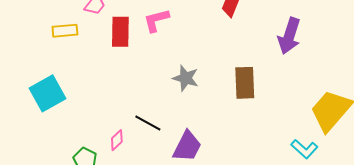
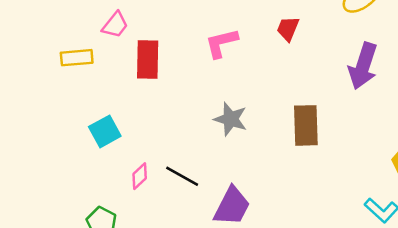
pink L-shape: (156, 20) -> (221, 43), moved
cyan square: (48, 93) -> (105, 131), moved, size x0.7
pink diamond: (117, 140) -> (140, 176), moved

